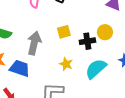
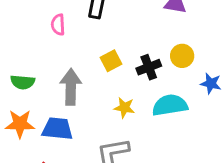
yellow circle: (105, 32) -> (182, 56), moved
cyan semicircle: (96, 69) -> (170, 105), turned 45

